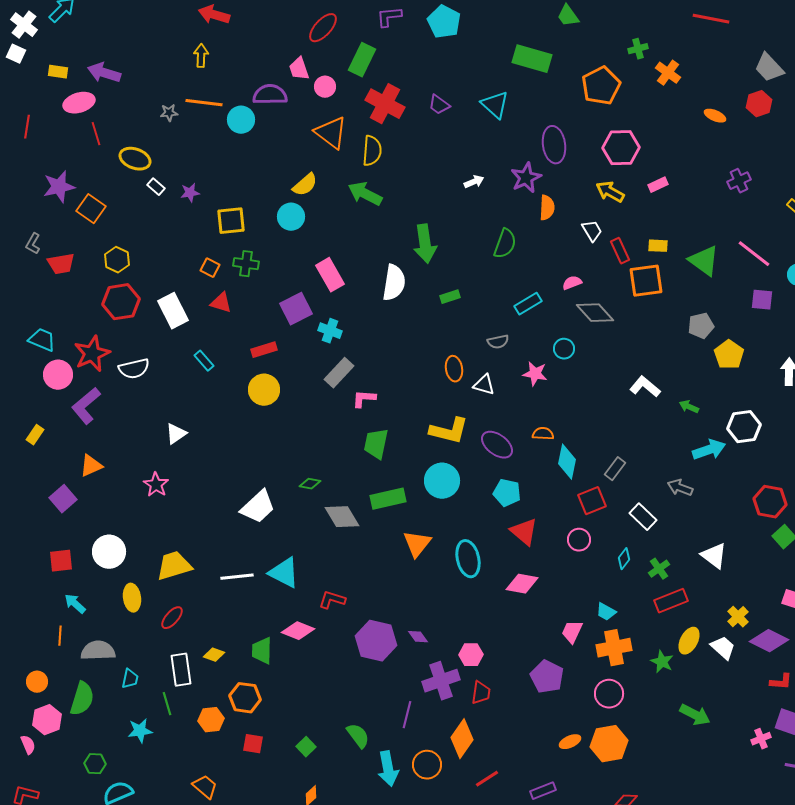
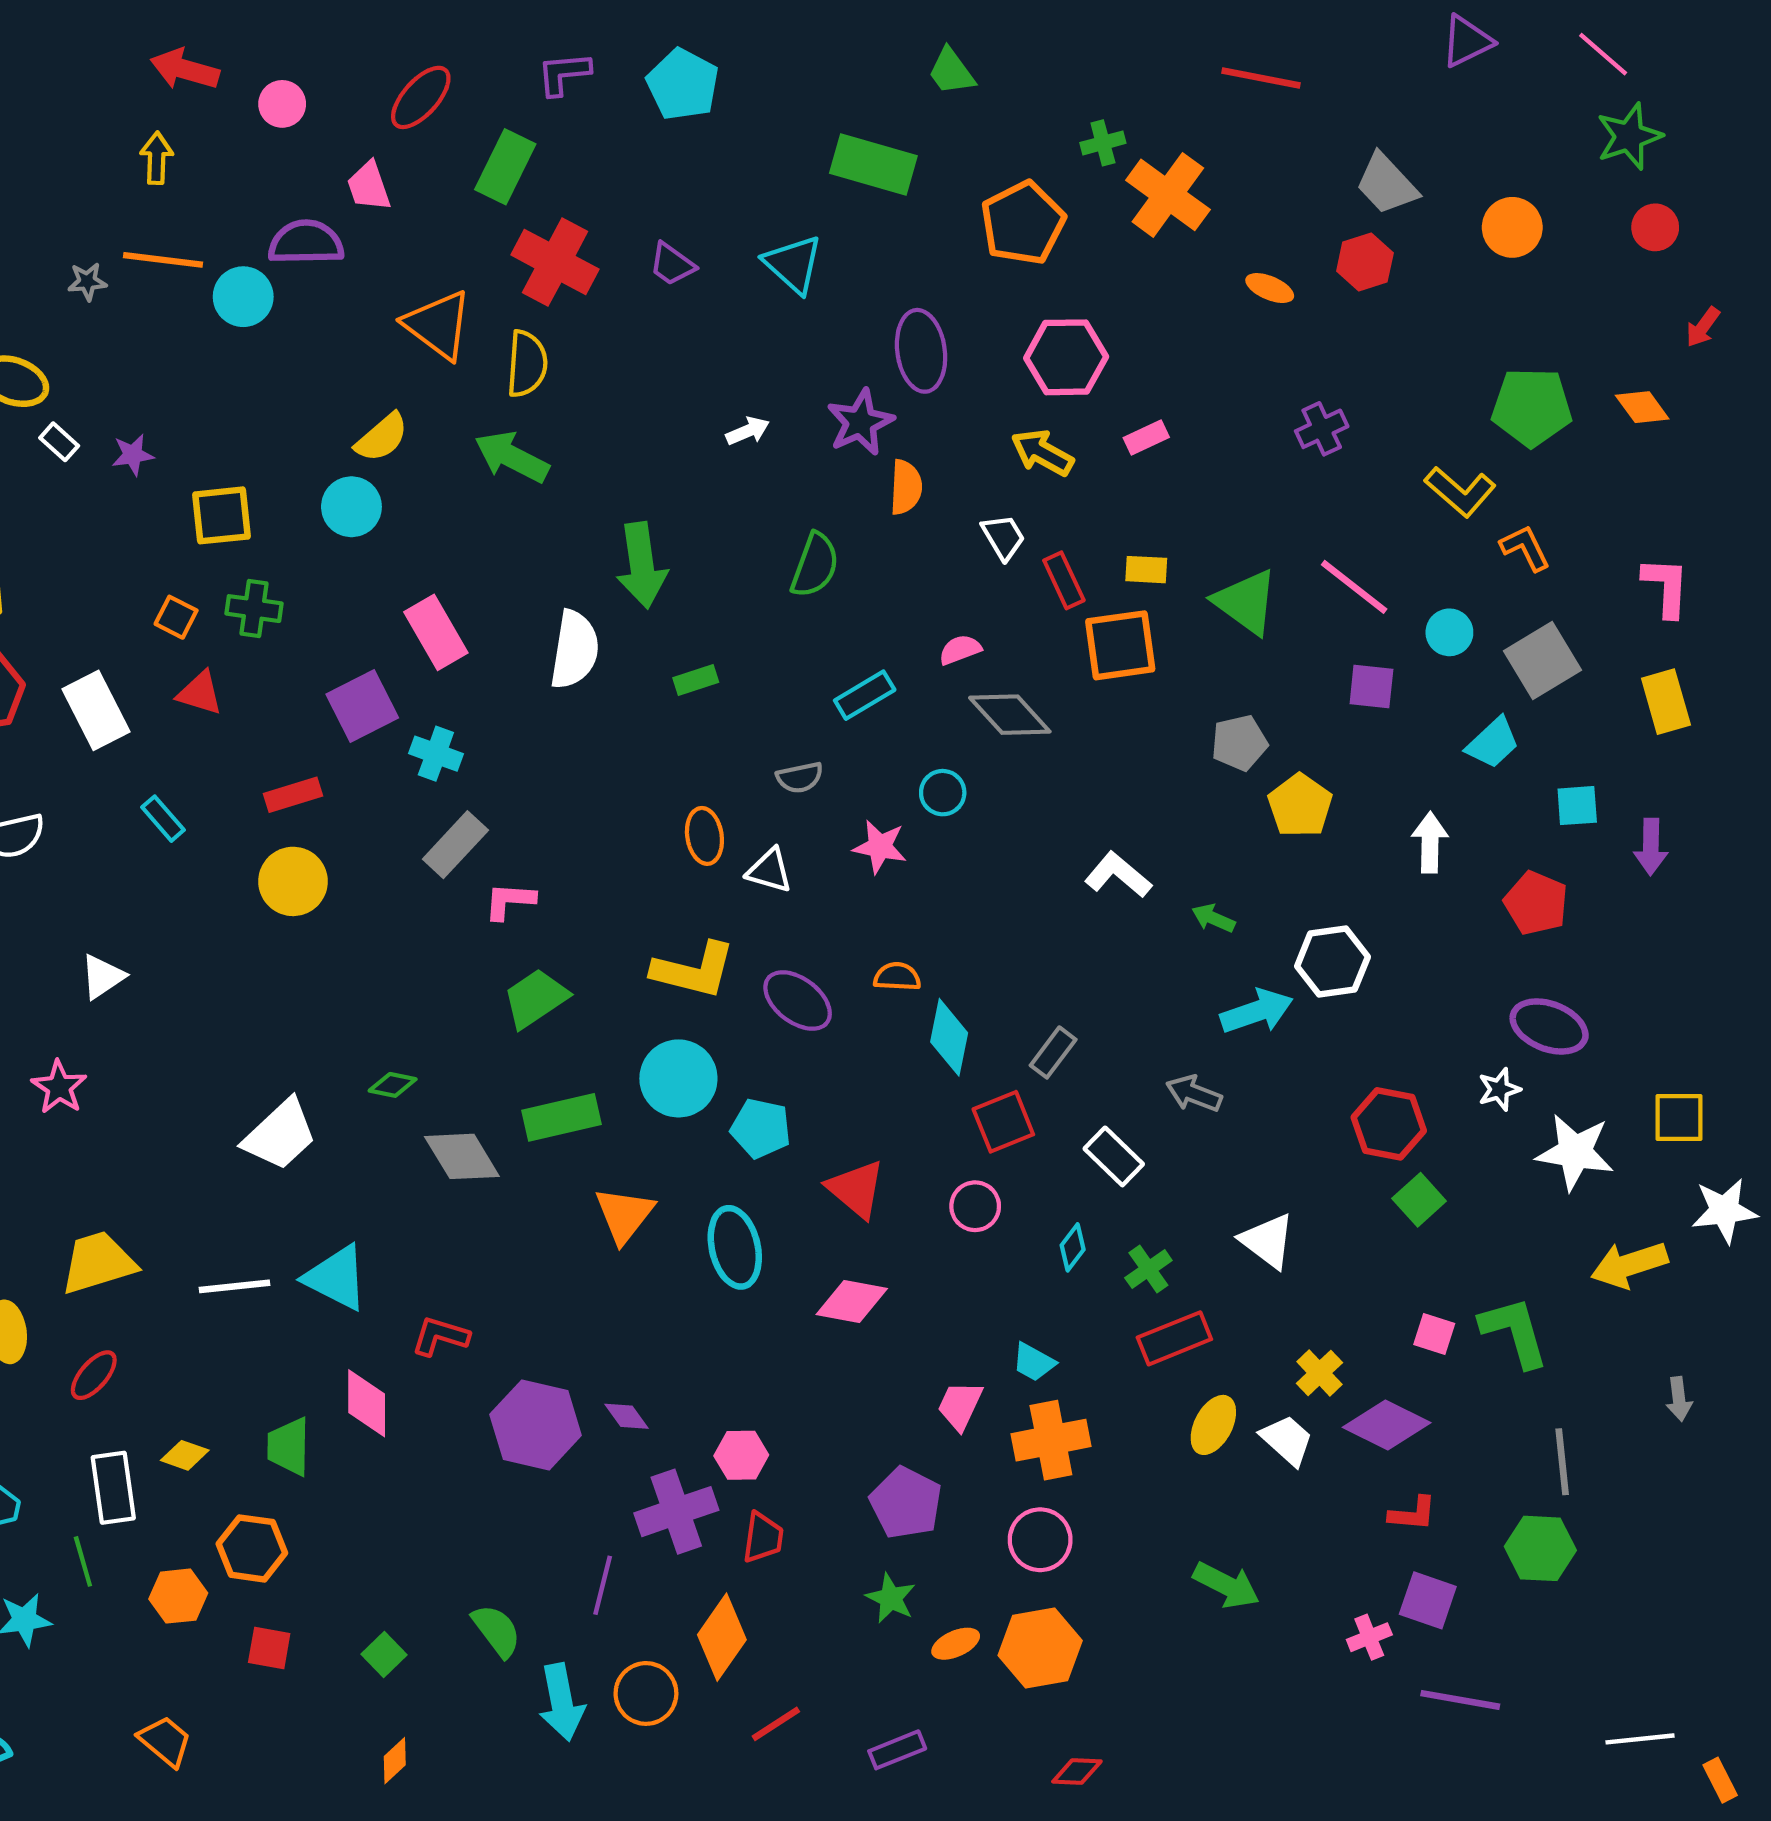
orange cross: (668, 73) -> (1168, 195), size x1.5
pink circle: (325, 87) -> (282, 104), moved
green trapezoid: (376, 444) -> (536, 998), turned 44
cyan pentagon: (507, 493) -> (761, 1128), moved
pink diamond: (298, 631) -> (367, 1403), turned 68
green star: (662, 662) -> (891, 1598), moved

